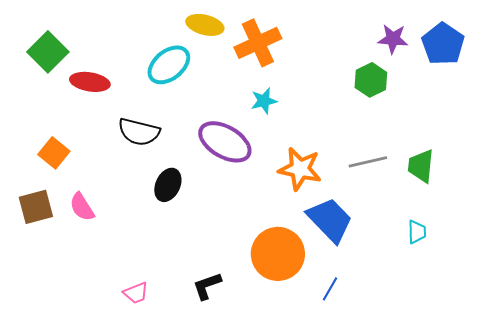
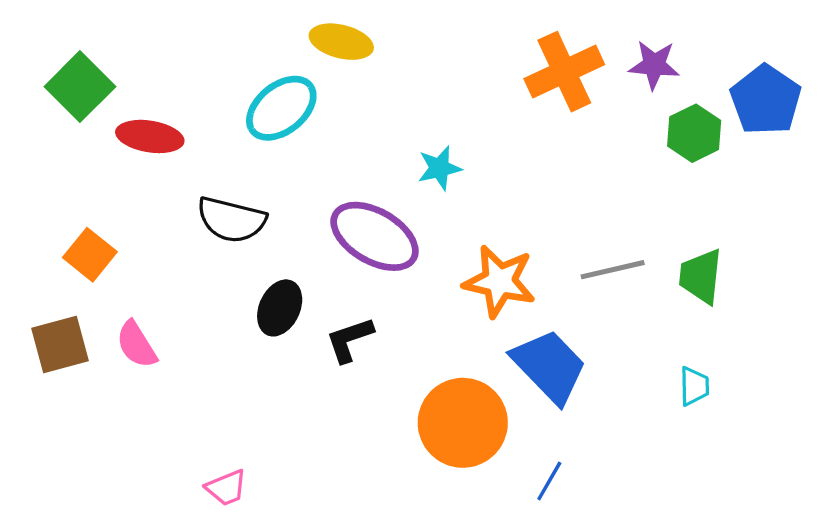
orange cross: (258, 43) -> (564, 72), moved
blue pentagon: (443, 44) -> (766, 100), moved
green hexagon: (371, 80) -> (694, 133), moved
black L-shape: (207, 286) -> (350, 340), moved

